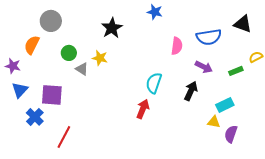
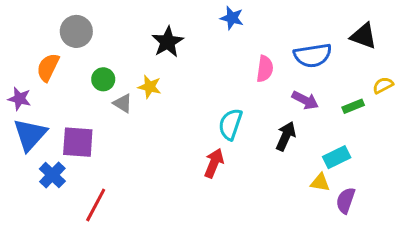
blue triangle: (20, 90) -> (30, 135), size x1.4

